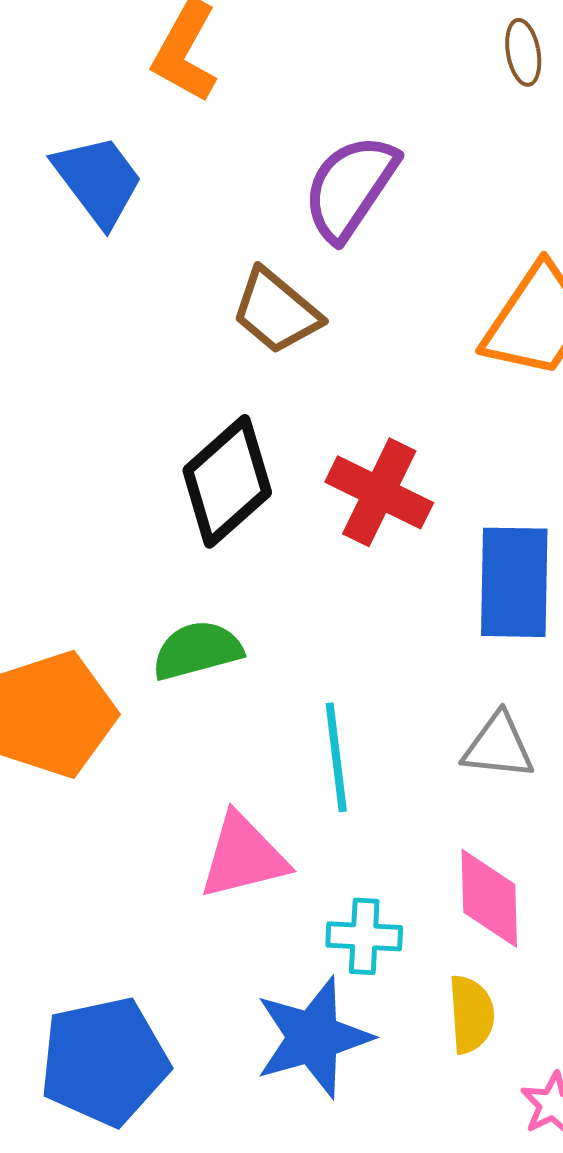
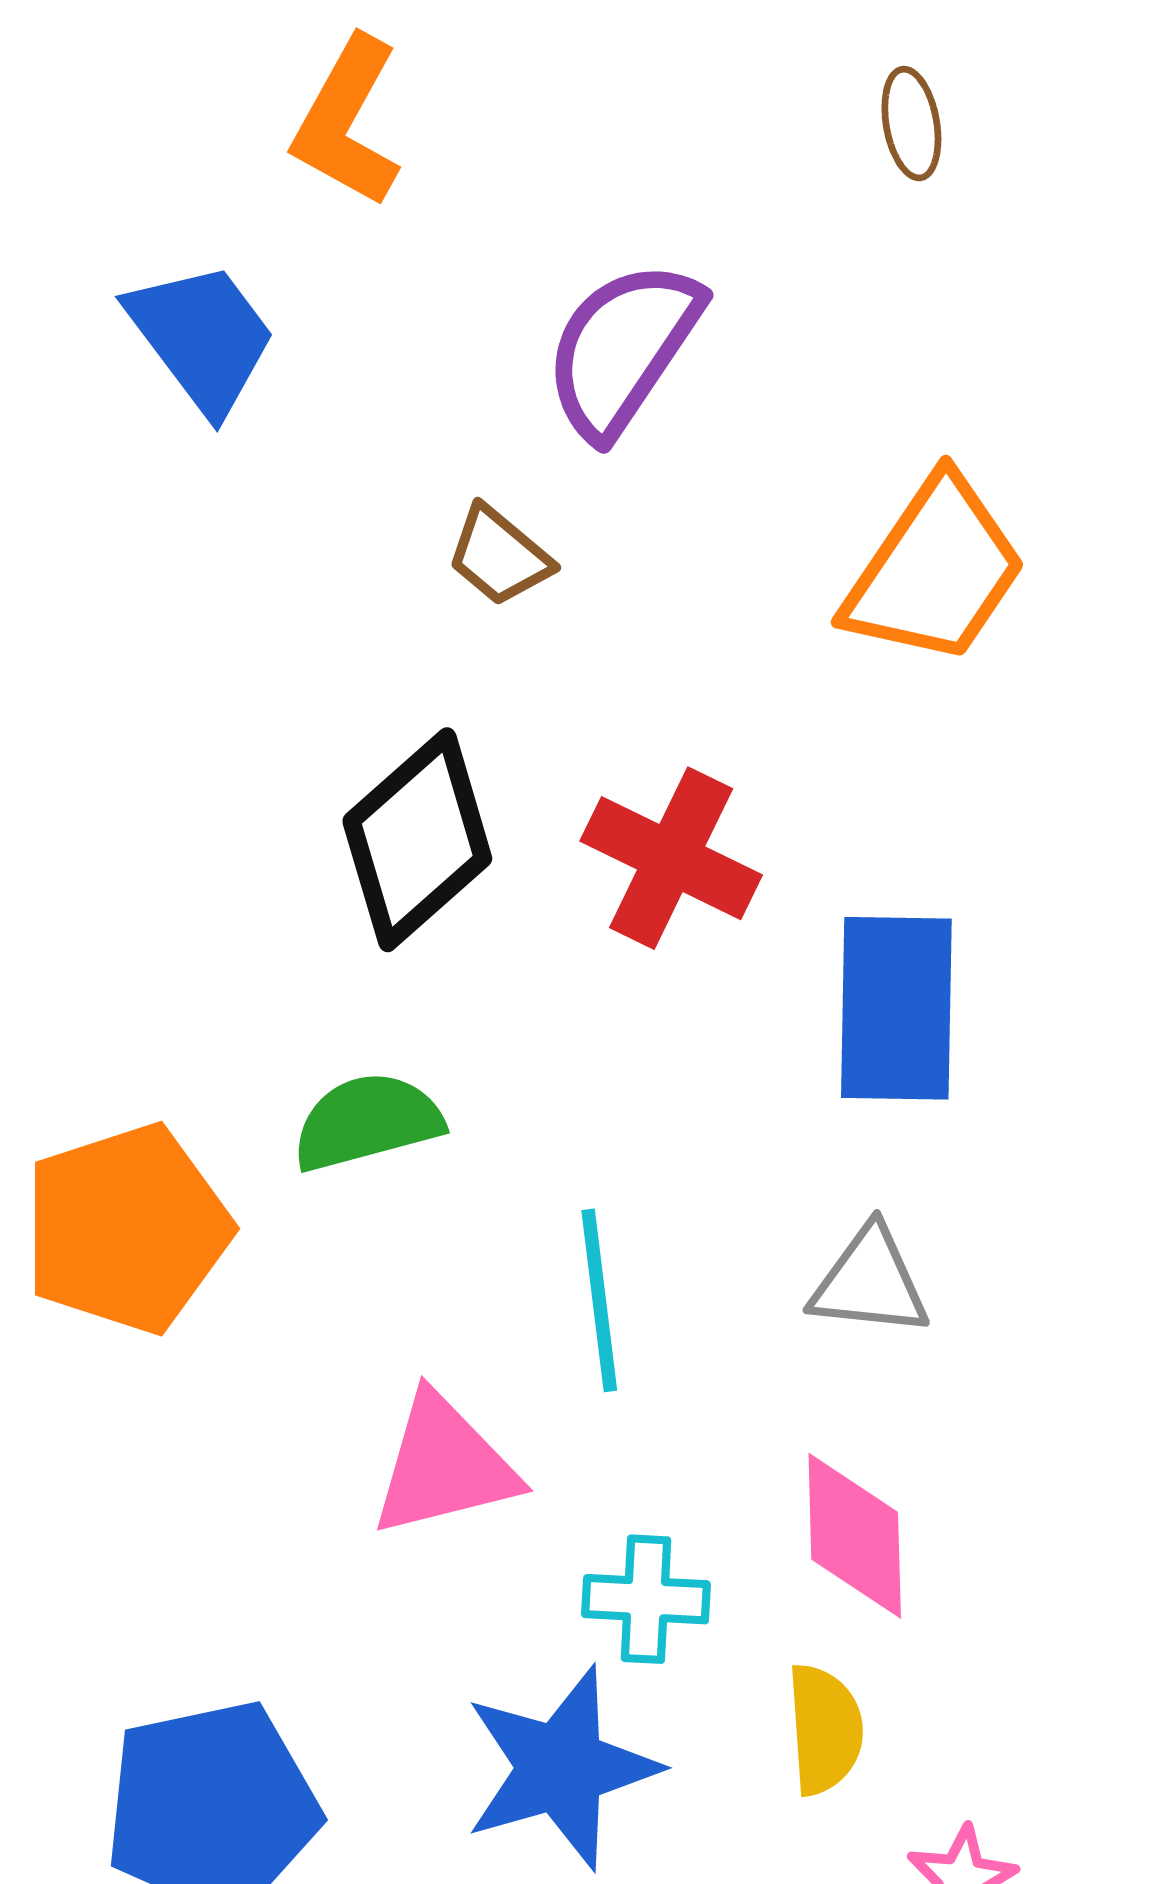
brown trapezoid: (276, 311) -> (499, 556), size x0.7

